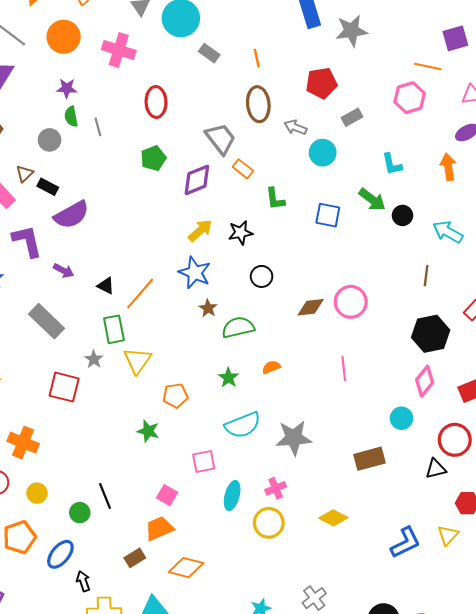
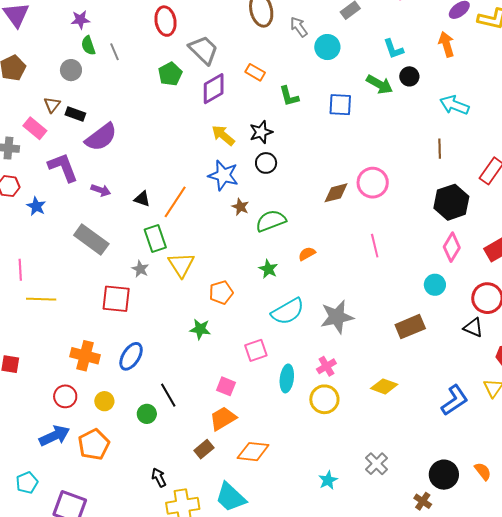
gray arrow: (295, 127) -> (299, 27), turned 40
gray trapezoid: (221, 139) -> (203, 50), moved
black circle: (403, 215) -> (409, 76), moved
yellow arrow: (200, 230) -> (223, 135), turned -90
black circle: (262, 276) -> (266, 163), moved
black triangle: (436, 469) -> (473, 328), turned 45
blue ellipse: (60, 554) -> (131, 356), moved

